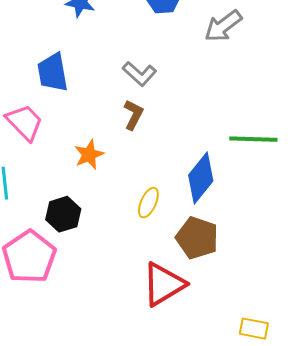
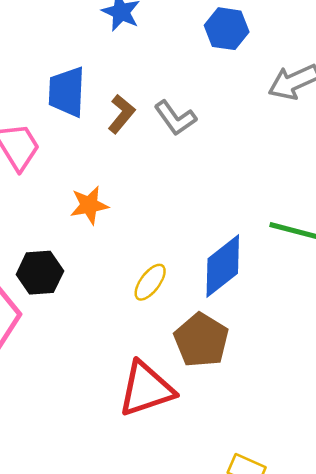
brown L-shape: (133, 115) -> (121, 114), moved

